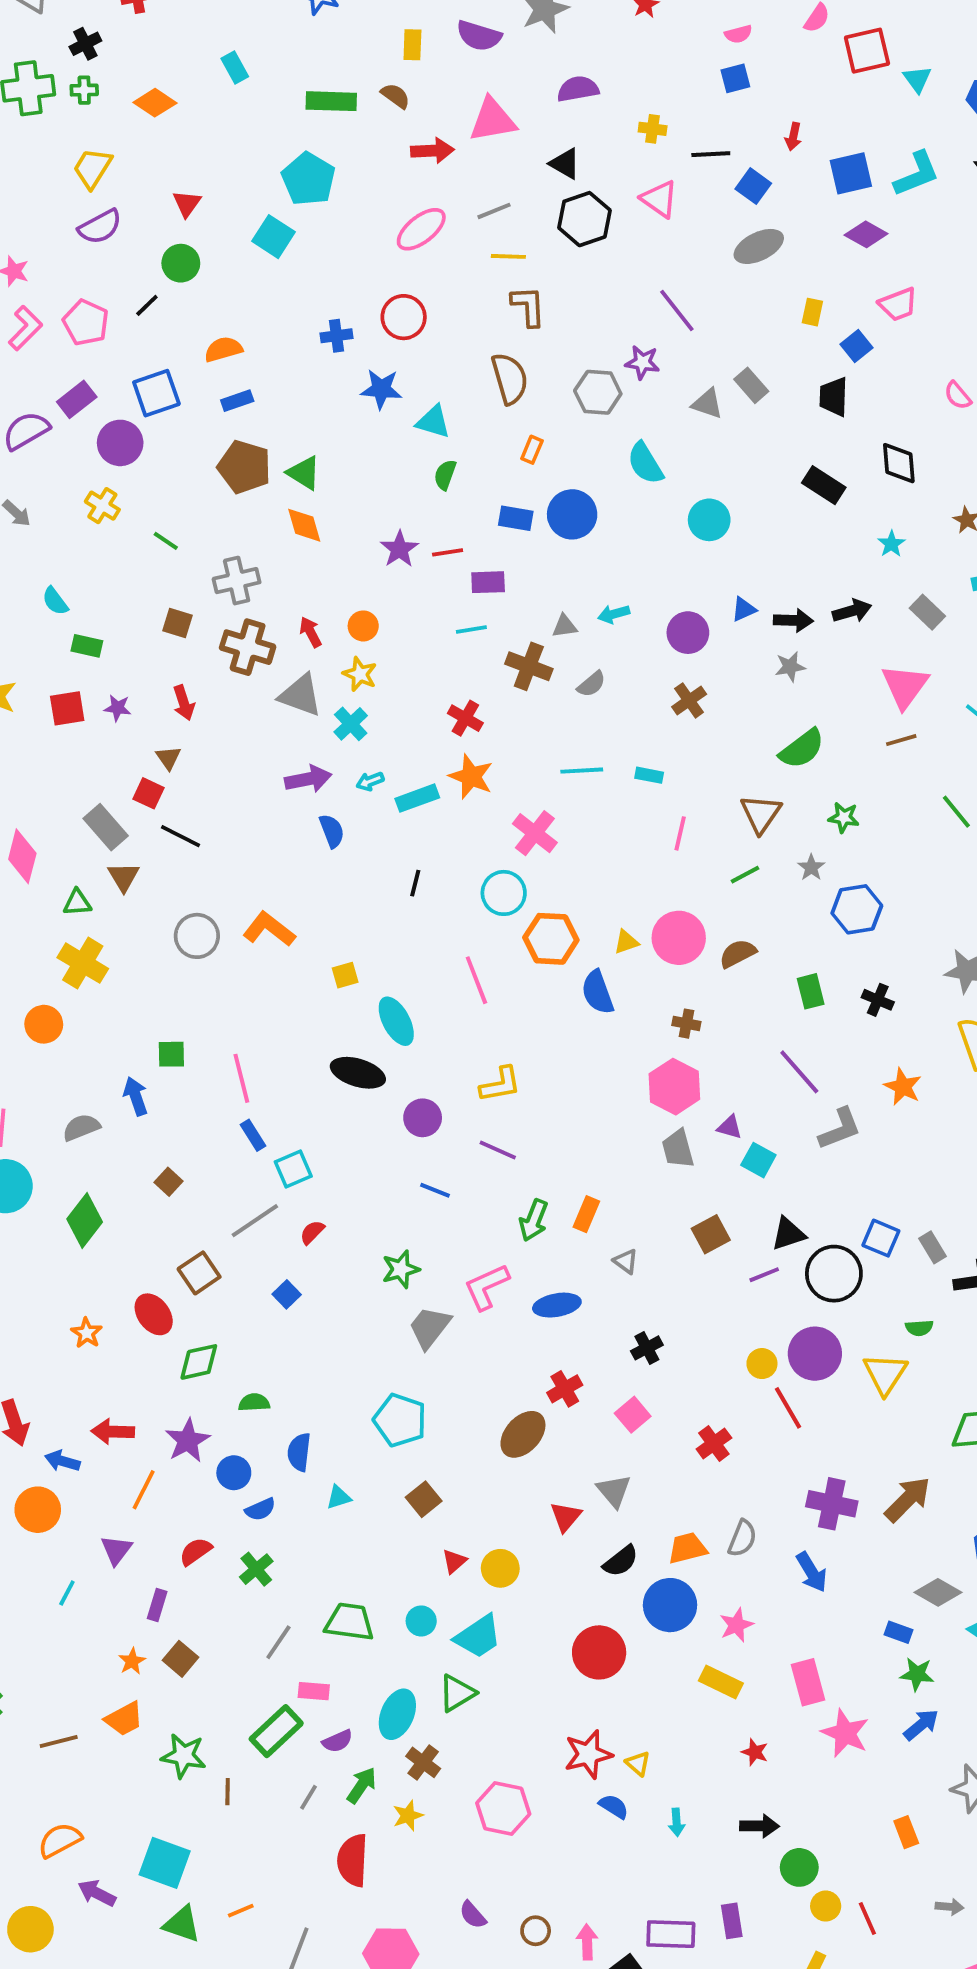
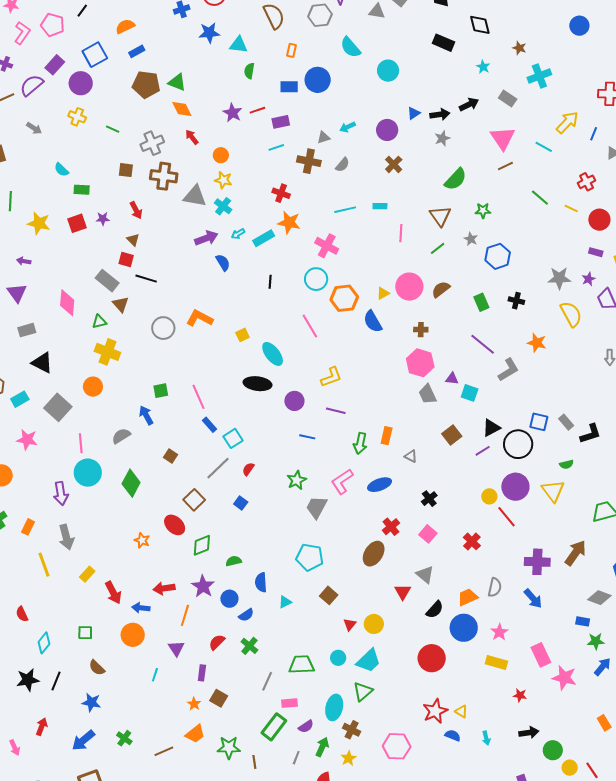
red arrow: (311, 632) -> (192, 137), moved

